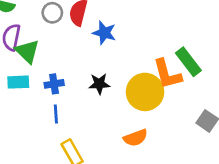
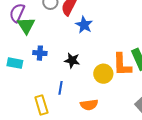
cyan rectangle: (18, 82) -> (15, 63), moved
yellow circle: (145, 92) -> (103, 74), size x0.7
blue line: (56, 114) -> (60, 88), moved

